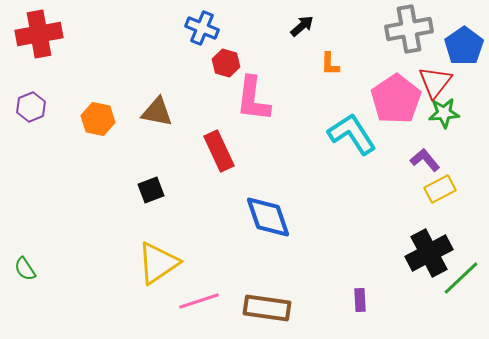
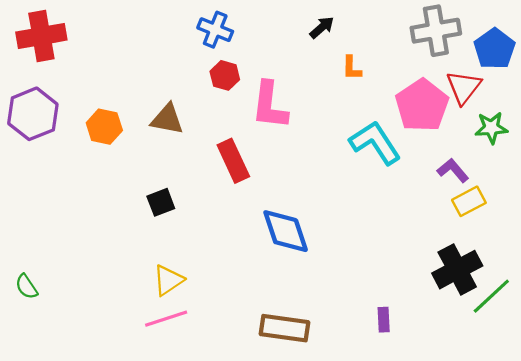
red hexagon: (226, 63) -> (225, 75), moved
purple hexagon: (31, 107) -> (33, 114), size x1.6
green star: (444, 113) -> (491, 128), moved
yellow triangle: (158, 263) -> (168, 280), size x0.7
pink line: (199, 301) -> (166, 319), moved

